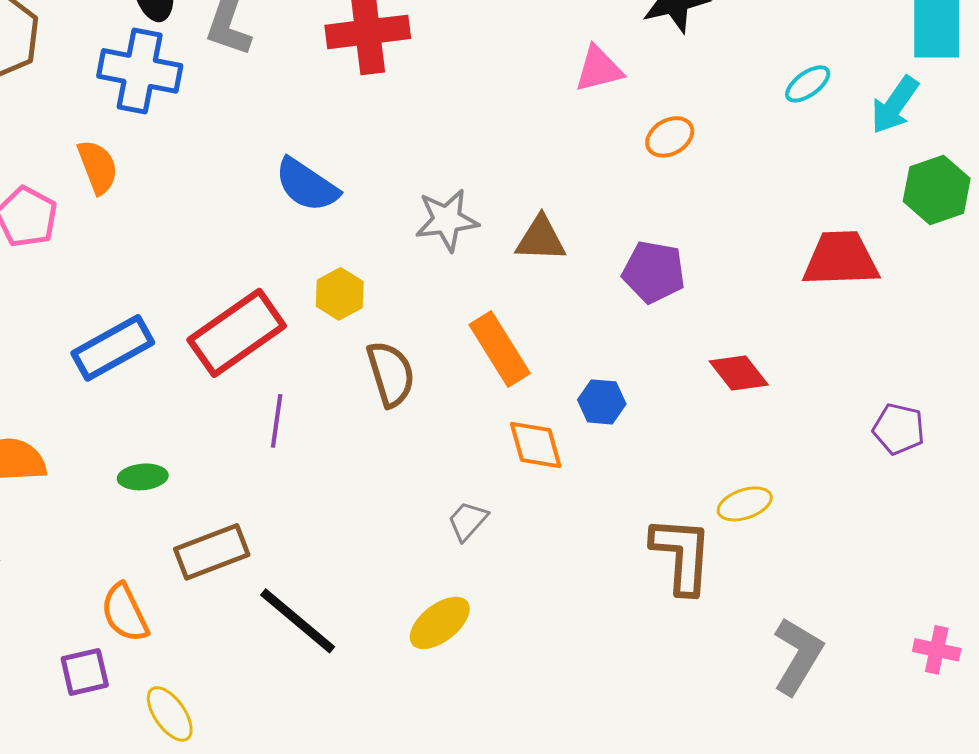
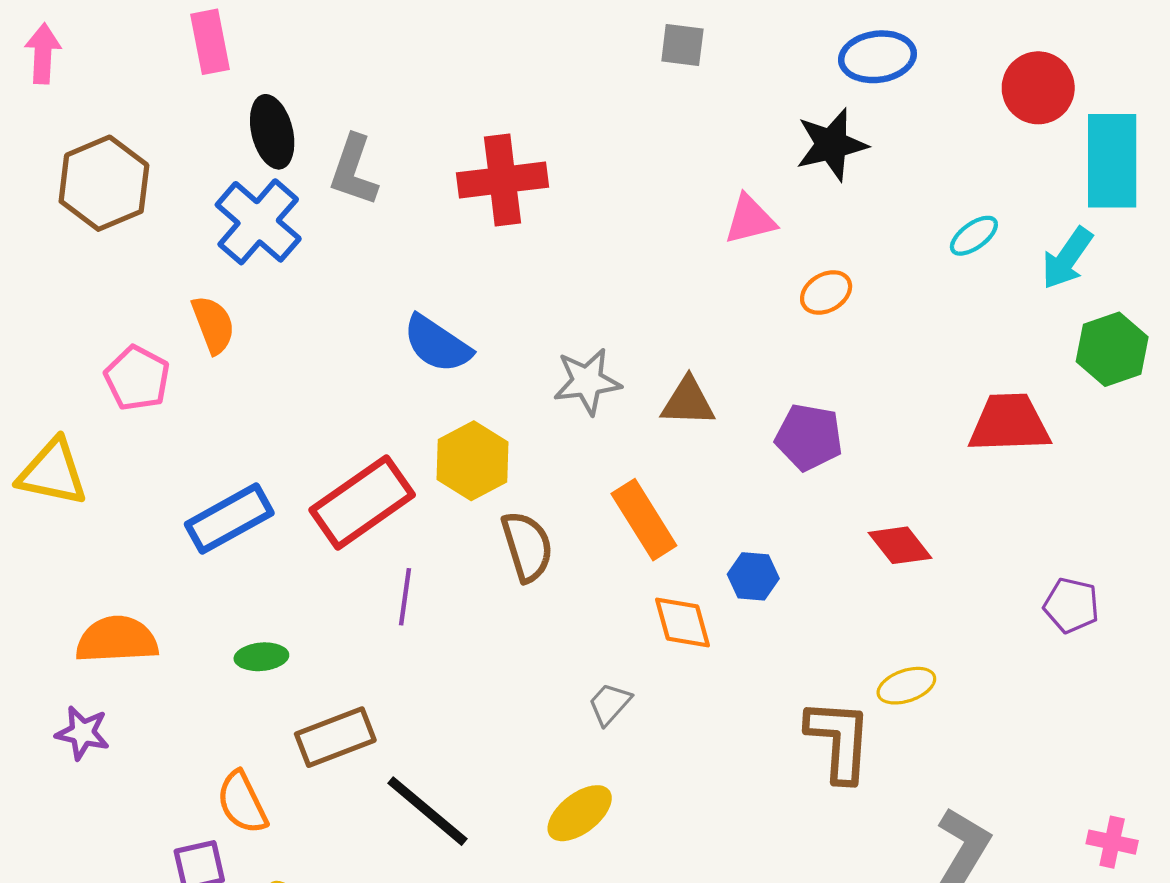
blue cross: (140, 71) -> (258, 222), turned 30
yellow hexagon: (340, 294) -> (472, 461), size x1.4

